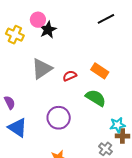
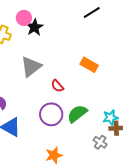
red semicircle: (70, 76) -> (57, 86), moved, turned -104
green semicircle: (96, 98) -> (77, 114), moved, turned -65

